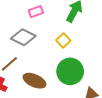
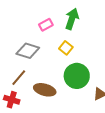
pink rectangle: (36, 12) -> (46, 25), moved

